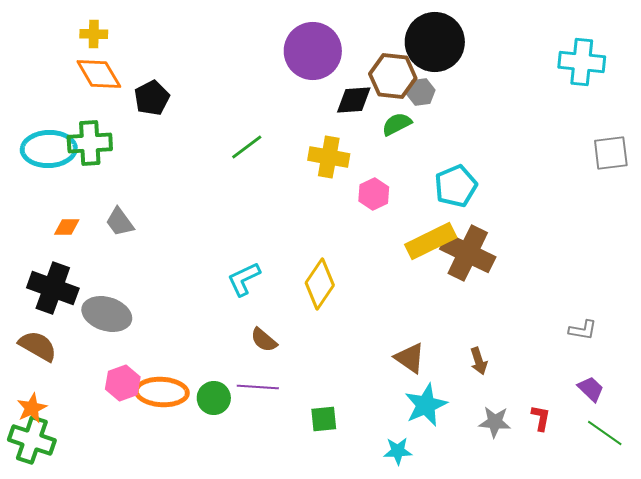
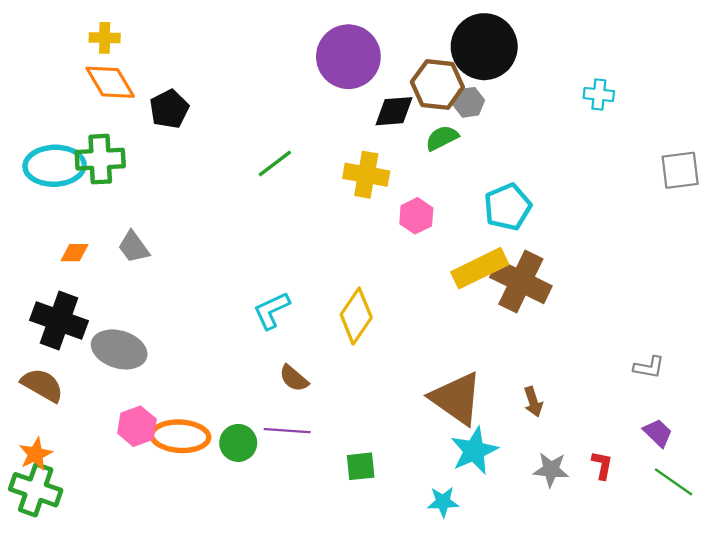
cyan cross: (582, 62) -> (599, 95), moved, size x0.6
brown triangle: (410, 358) -> (456, 398), size x1.6

